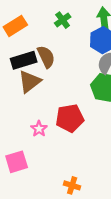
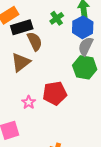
green cross: (63, 20) -> (57, 18), moved
black rectangle: (24, 60) -> (22, 27), moved

